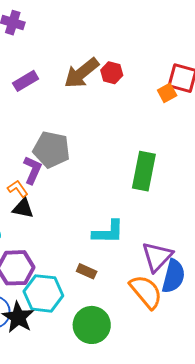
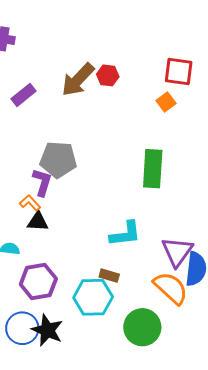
orange square: (167, 93) -> (166, 102), moved
cyan hexagon: (43, 293) -> (93, 297), moved
green circle: (92, 325) -> (142, 327), moved

